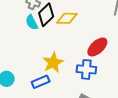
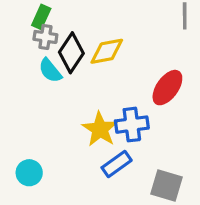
blue cross: (86, 69) -> (132, 125), moved
blue rectangle: (41, 82) -> (117, 164), moved

